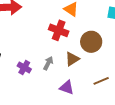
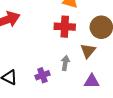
purple cross: (24, 68) -> (42, 75), turned -32

